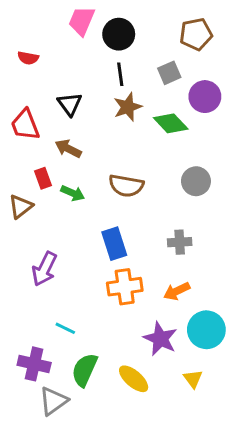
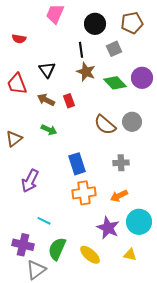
black circle: (119, 34) -> (95, 24), moved
purple circle: (205, 97) -> (142, 78), moved
brown star: (128, 107) -> (86, 72), turned -30
red rectangle: (43, 178) -> (69, 101), moved
brown semicircle: (126, 186) -> (105, 125), moved, turned 30
yellow triangle: (193, 379) -> (130, 255), turned -40

